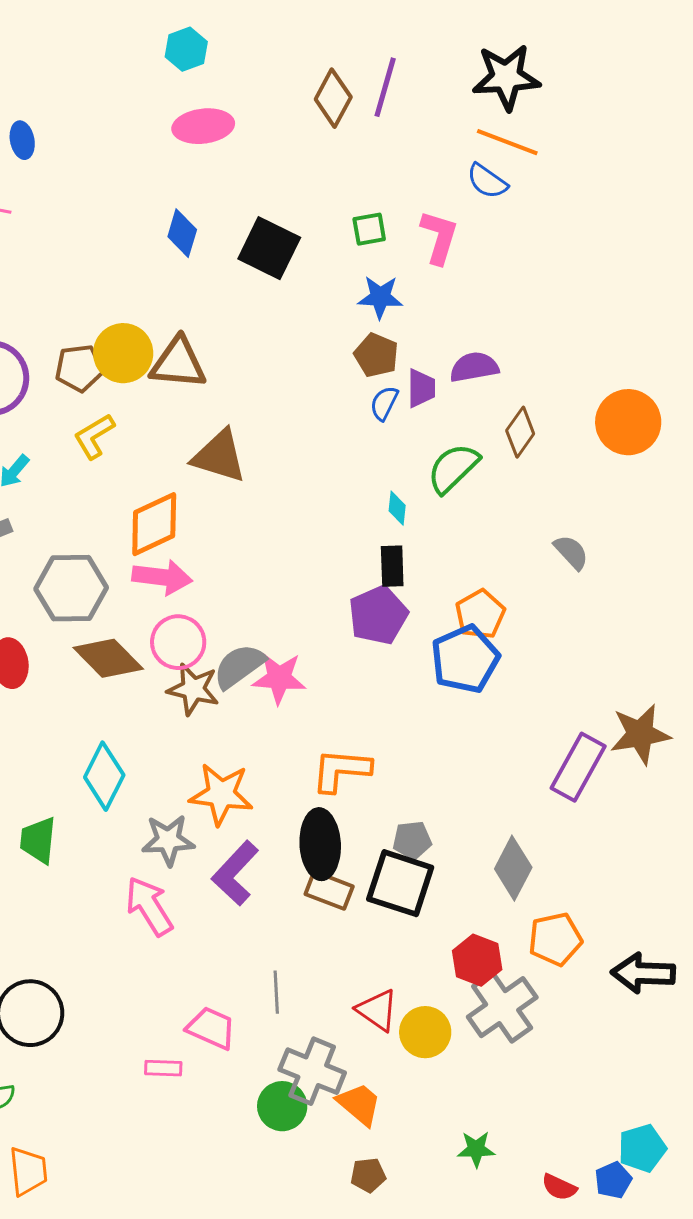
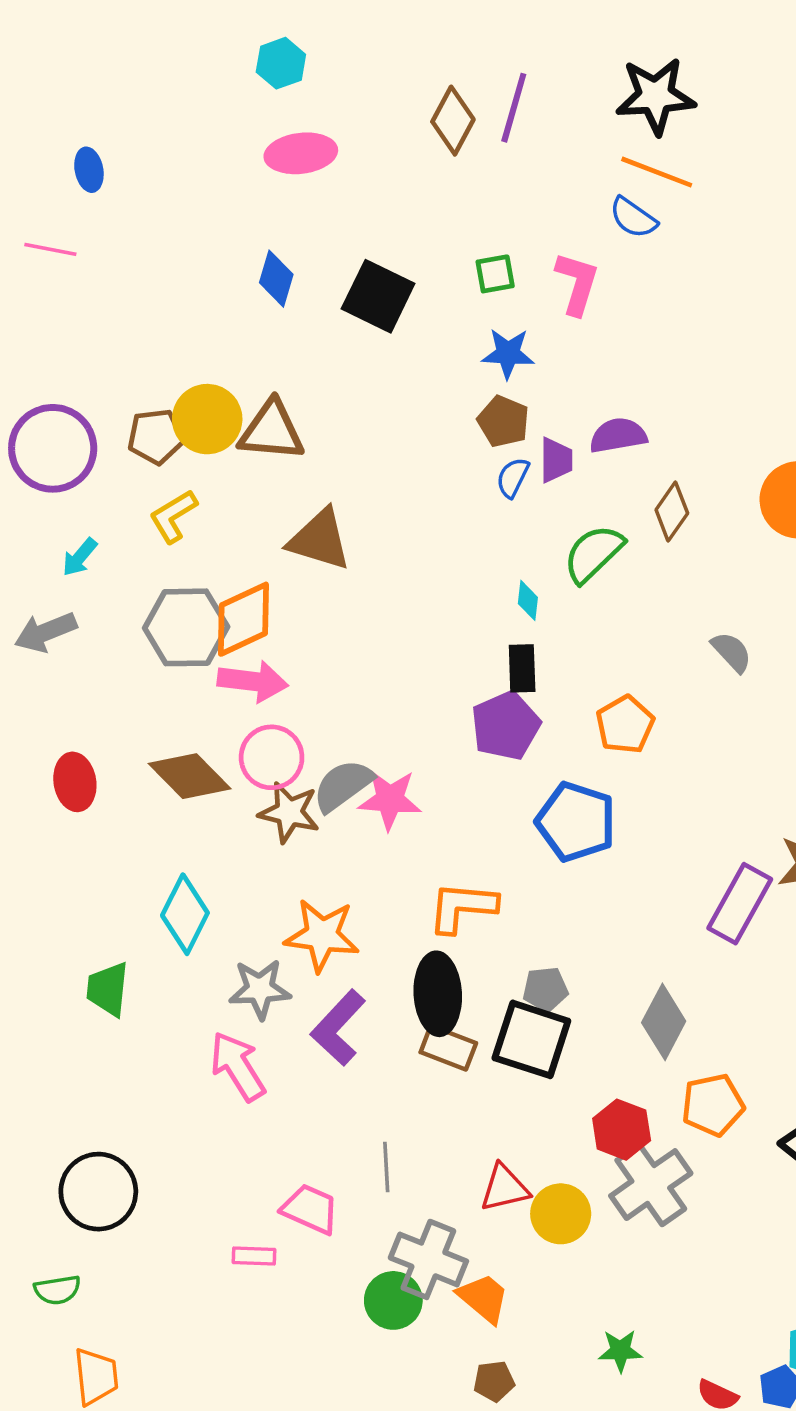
gray hexagon: (71, 588) -> (186, 627), moved
blue pentagon: (465, 659) -> (576, 822), moved, turned -30
red triangle: (377, 1010) -> (504, 1188), turned -48

